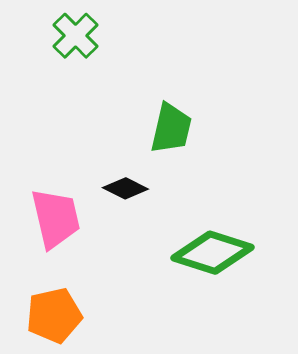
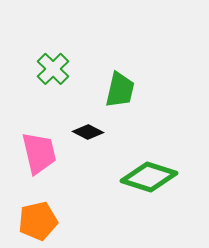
green cross: (76, 36) -> (53, 69), moved

